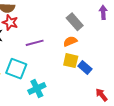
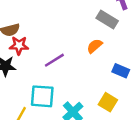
gray rectangle: (75, 22) -> (107, 19), moved
yellow square: (71, 61) -> (108, 102), moved, turned 35

